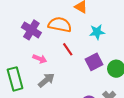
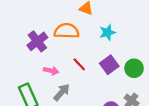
purple cross: (31, 30) -> (37, 41), turned 30
red line: (68, 49) -> (79, 64), moved

